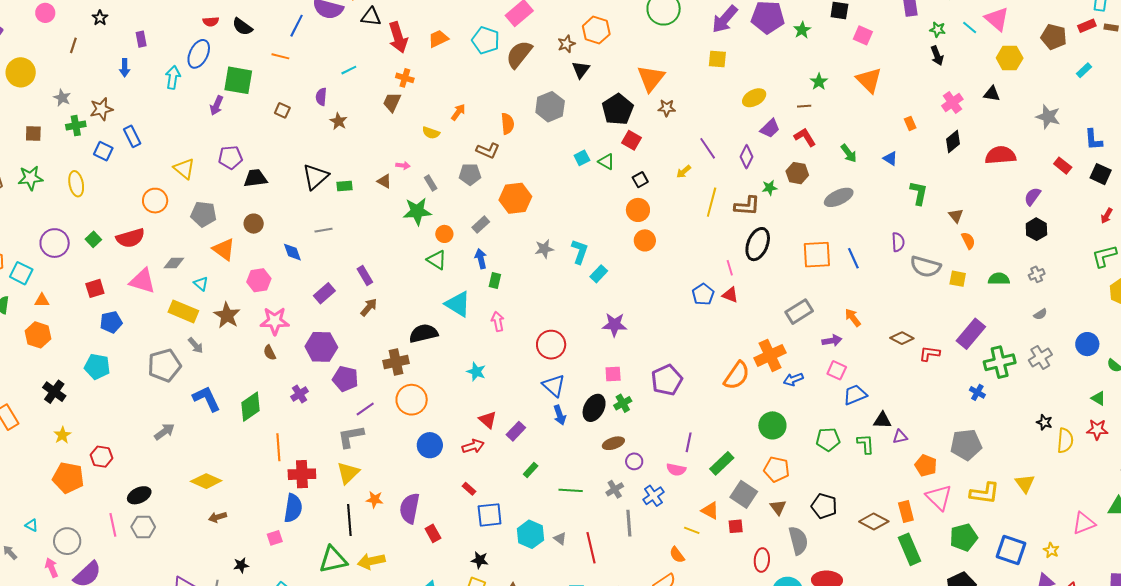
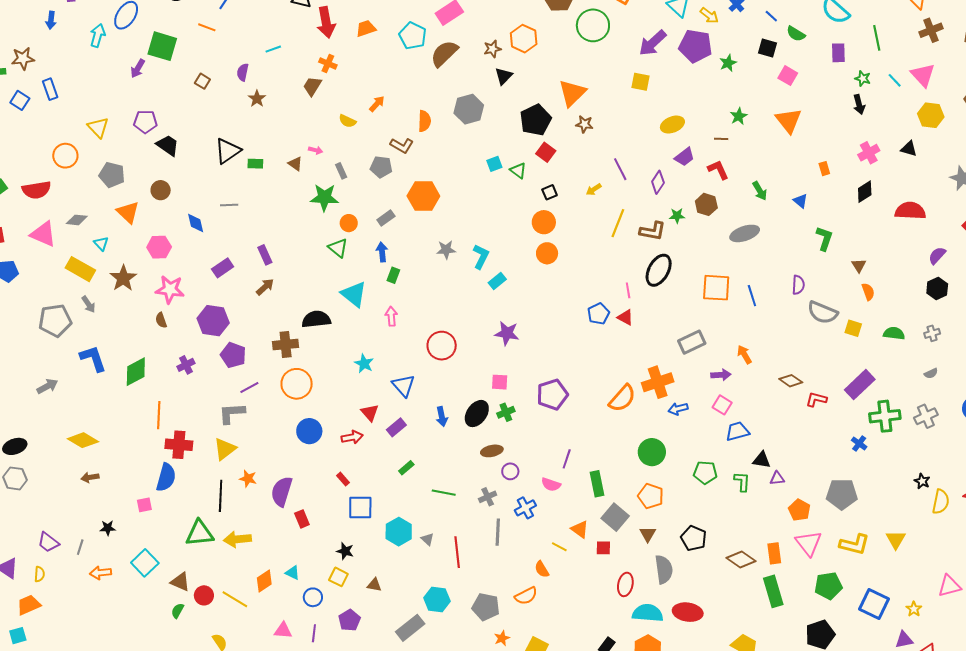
black trapezoid: (255, 178) -> (168, 145), turned 35
blue triangle: (554, 385) -> (404, 386), moved
green rectangle: (722, 463) -> (597, 484), turned -65

